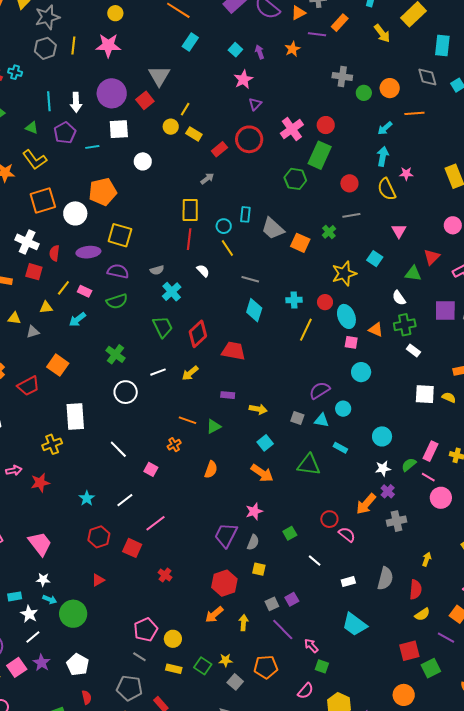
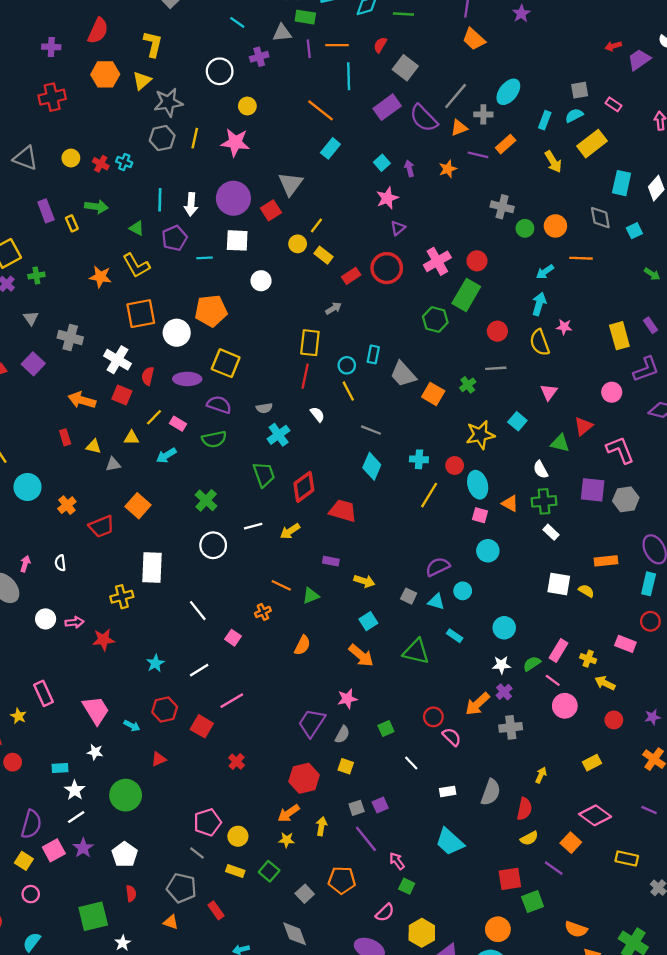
cyan arrow: (50, 599) -> (132, 726), moved
yellow star: (226, 660) -> (287, 840), moved

